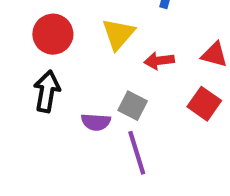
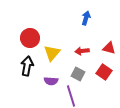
yellow triangle: (118, 34) -> (52, 53), moved
gray square: (133, 106) -> (78, 74), moved

